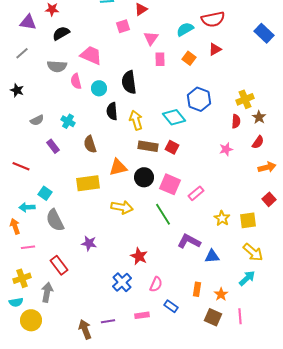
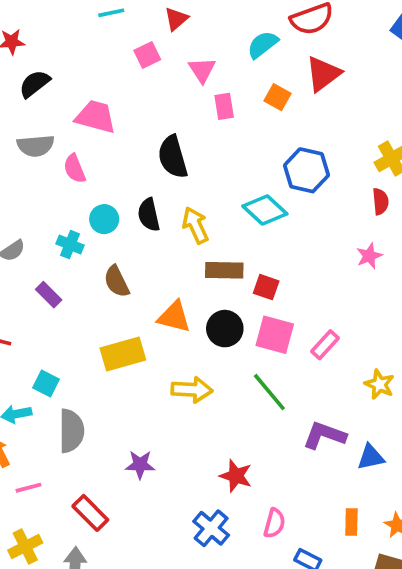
red triangle: (215, 49) -> (323, 74), size x1.5
cyan circle: (99, 88) -> (104, 219), moved
red square: (172, 147) -> (266, 287), moved
orange triangle: (118, 167) -> (174, 317), turned 36
gray semicircle: (55, 220) -> (71, 431), turned -145

